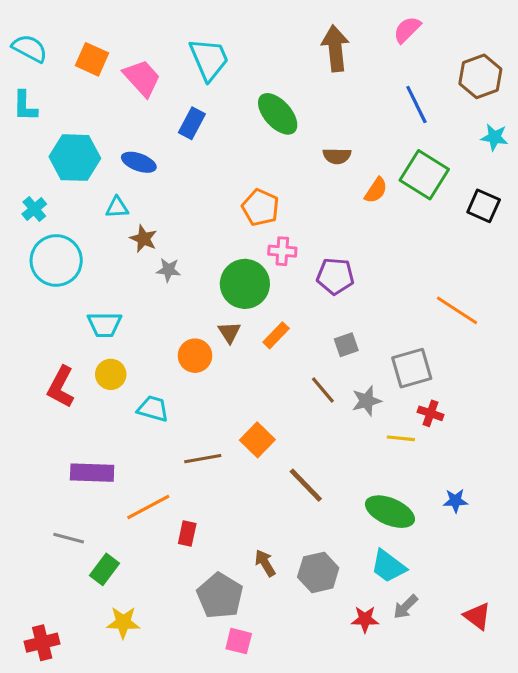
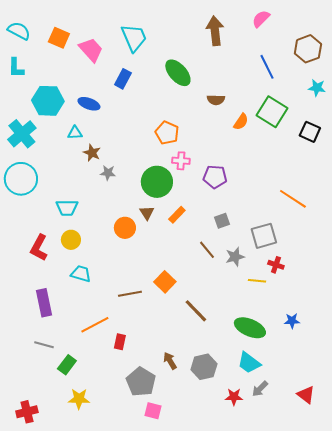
cyan cross: (34, 209) -> (22, 134), size x1.8
cyan circle: (56, 260) -> (21, 179), moved
cyan trapezoid: (153, 409) -> (81, 274), moved
purple rectangle: (92, 473) -> (44, 303), moved, turned 76

